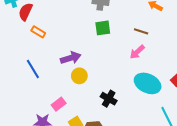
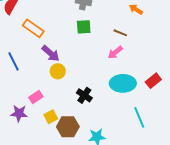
orange rectangle: (38, 32) -> (33, 28), moved, size x1.5
purple arrow: (71, 58) -> (51, 53), turned 54
cyan ellipse: (148, 83) -> (123, 83), turned -30

